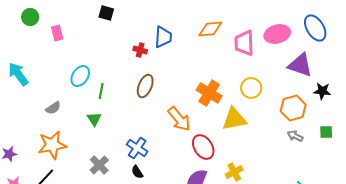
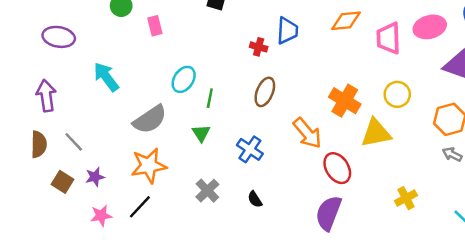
gray semicircle: (53, 108) -> (150, 119), size x1.8
blue cross: (137, 148) -> (250, 149), moved
yellow cross: (234, 172) -> (406, 198), moved

